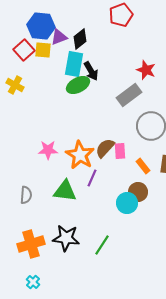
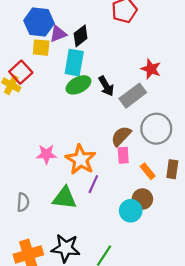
red square: (24, 50) -> (21, 72), moved
black arrow: (91, 71) -> (106, 86), moved
brown semicircle: (105, 148) -> (121, 136), moved

